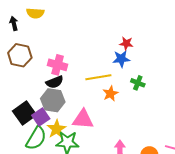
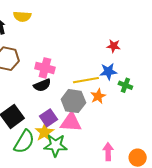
blue star: (121, 59) -> (108, 71), moved
gray hexagon: (53, 100) -> (73, 101), moved
purple square: (41, 117) -> (49, 118), moved

